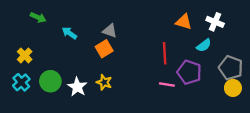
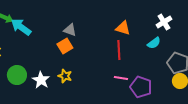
orange triangle: (184, 22) -> (123, 28), moved
white cross: (215, 22) -> (164, 22), turned 35
cyan arrow: (69, 33) -> (21, 27), moved, size x1.5
purple pentagon: (189, 72) -> (141, 87), moved

